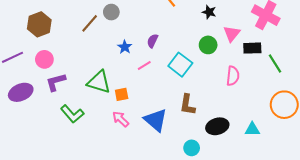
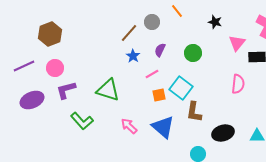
gray circle: (111, 12) -> (152, 22), moved
brown line: (90, 23) -> (129, 33), moved
green circle: (208, 45) -> (193, 53), moved
cyan square: (180, 65) -> (181, 88), moved
orange square: (122, 94) -> (159, 95), moved

